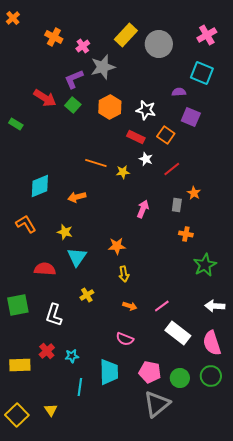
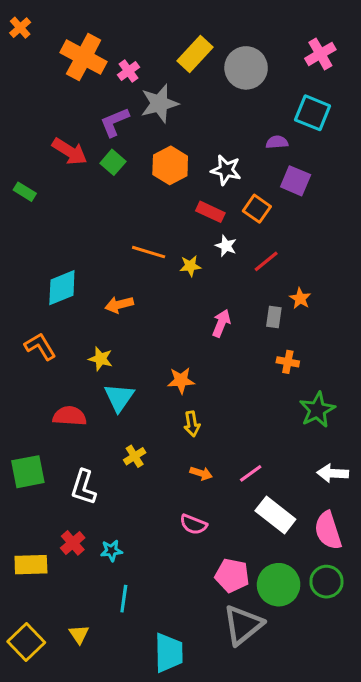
orange cross: (54, 37) -> (84, 57), size x1.6
cyan trapezoid: (109, 372) -> (169, 653), moved
green circle: (180, 378) -> (279, 585), size x1.4

